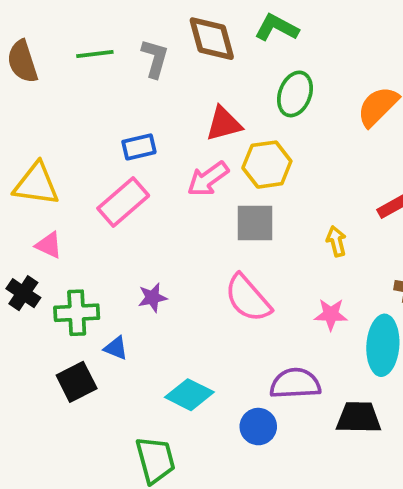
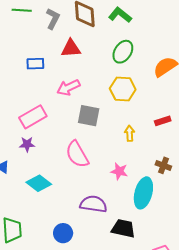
red triangle: (224, 124) -> (71, 48), moved
yellow hexagon: (267, 165) -> (123, 89), moved
pink rectangle: (123, 202) -> (33, 117), moved
cyan diamond: (189, 395) -> (39, 183), moved
blue circle: (258, 427) -> (63, 233), moved

